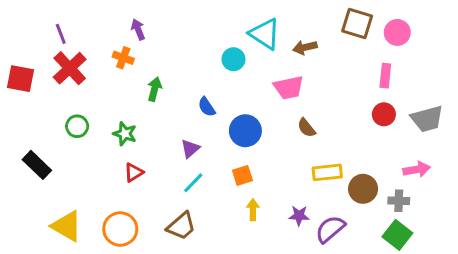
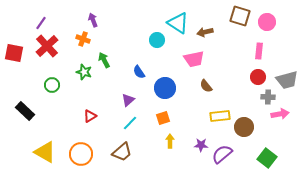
purple line: (61, 34) -> (41, 23), turned 56
green arrow: (155, 89) -> (104, 60), turned -42
green star: (125, 134) -> (84, 72), moved
gray cross: (399, 201) -> (268, 97), moved

